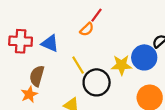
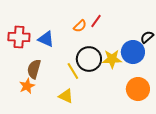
red line: (97, 15) -> (96, 21), moved
yellow line: (78, 65) -> (73, 71), moved
black circle: (97, 82) -> (89, 59), moved

